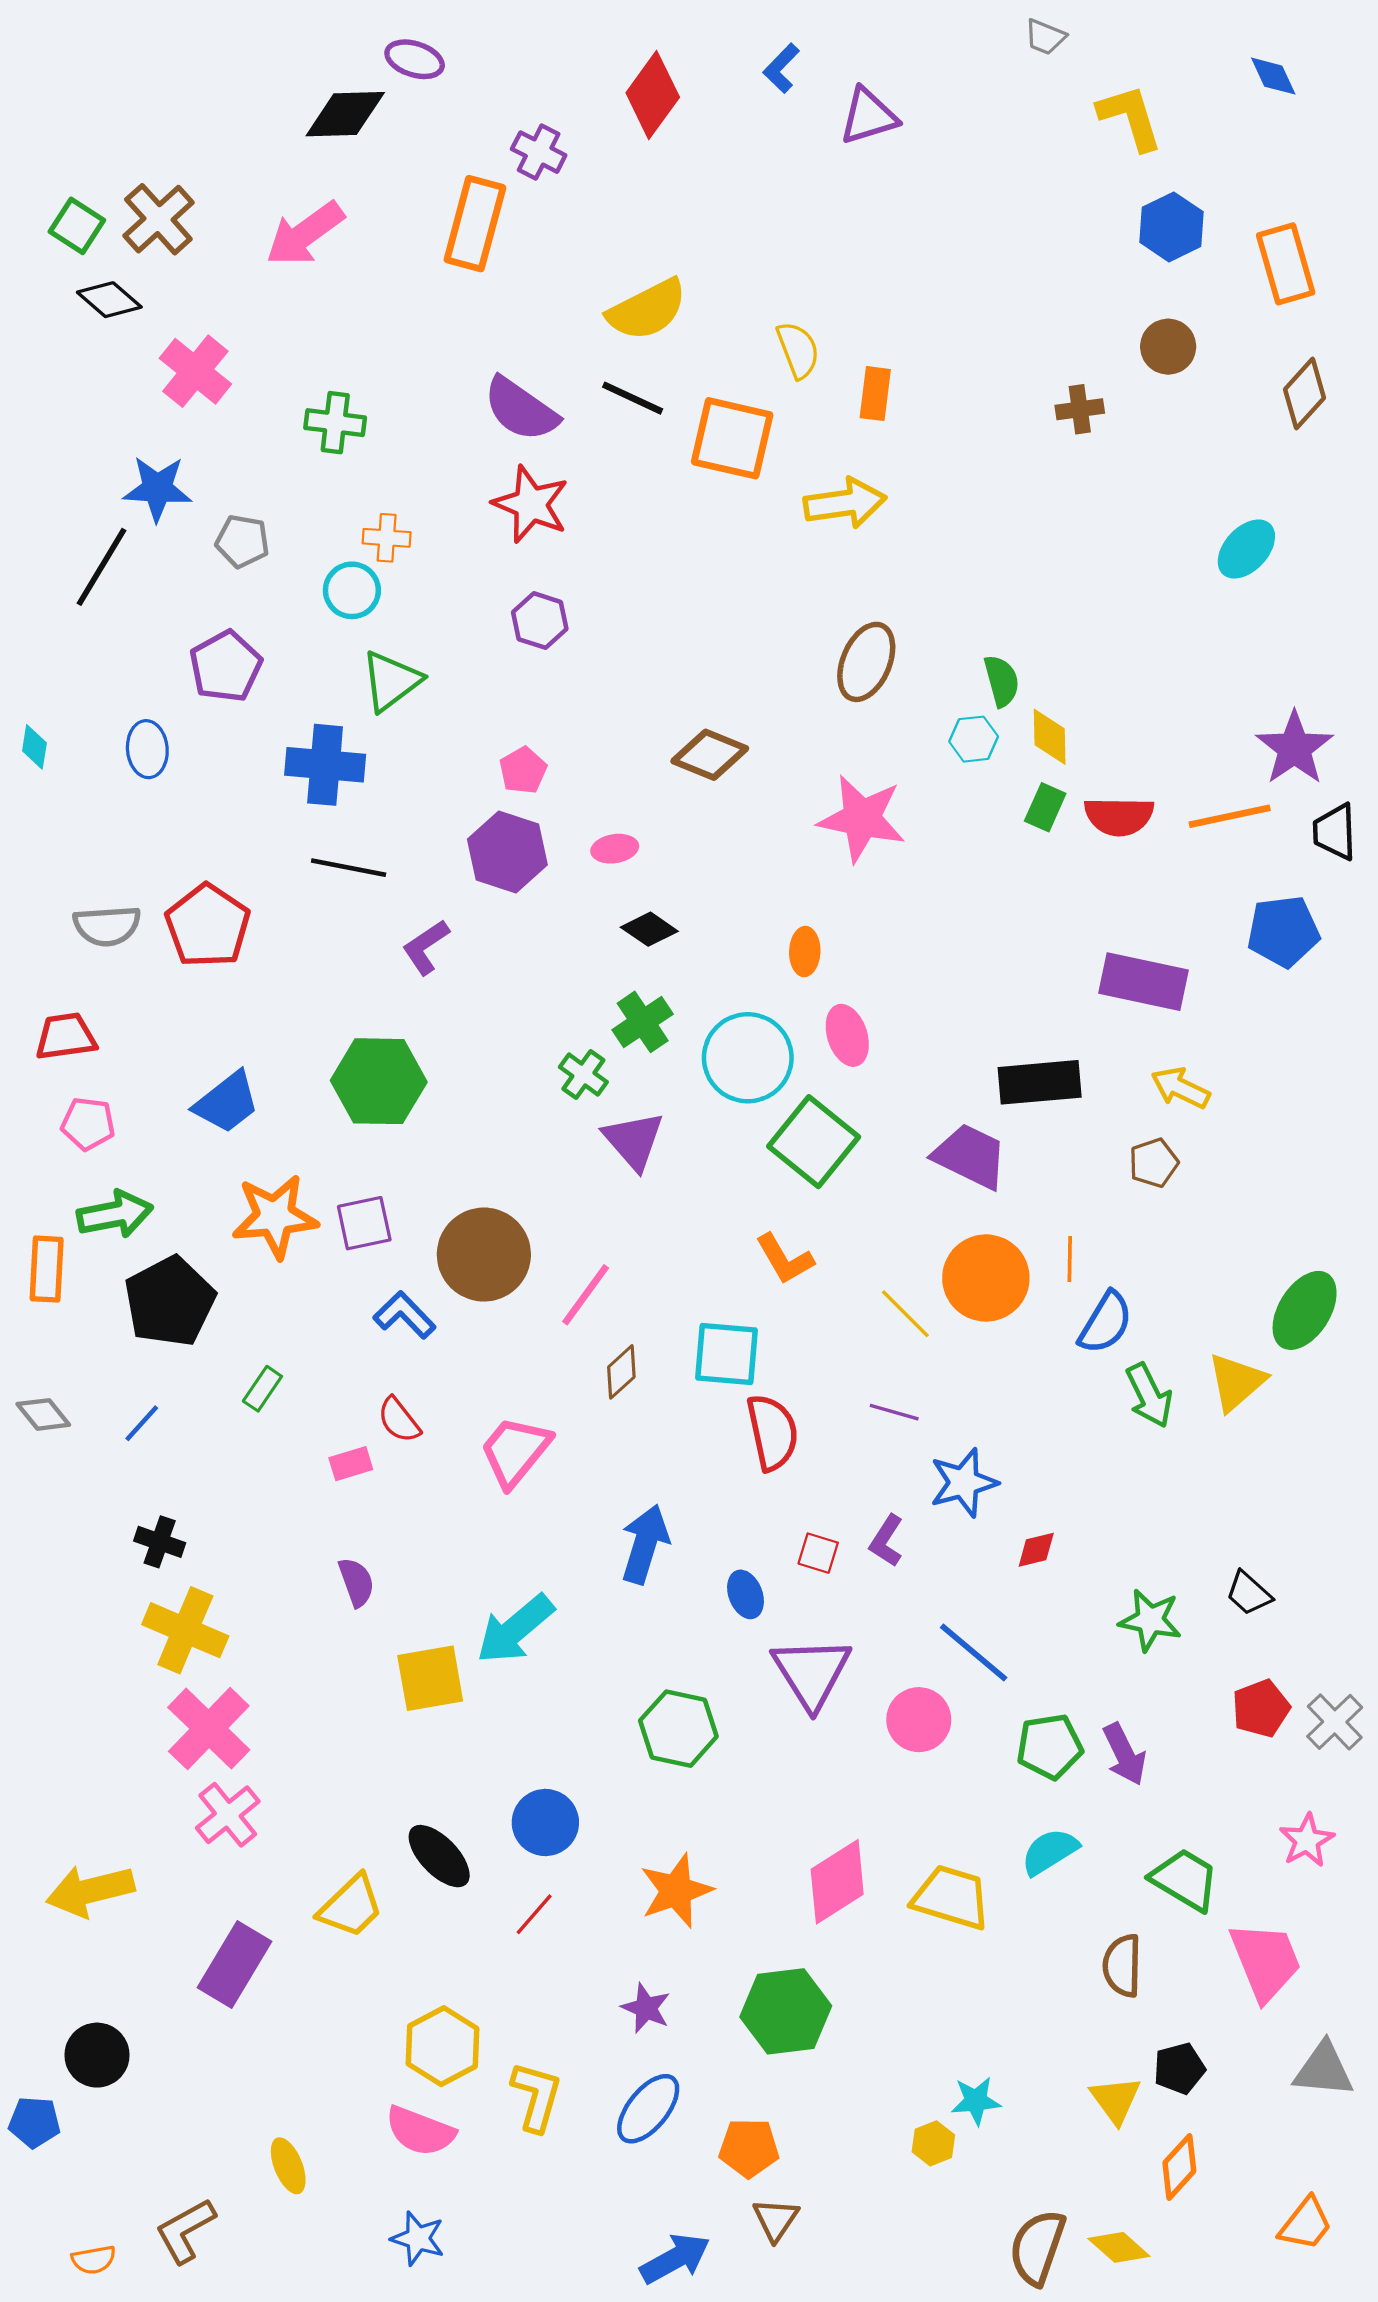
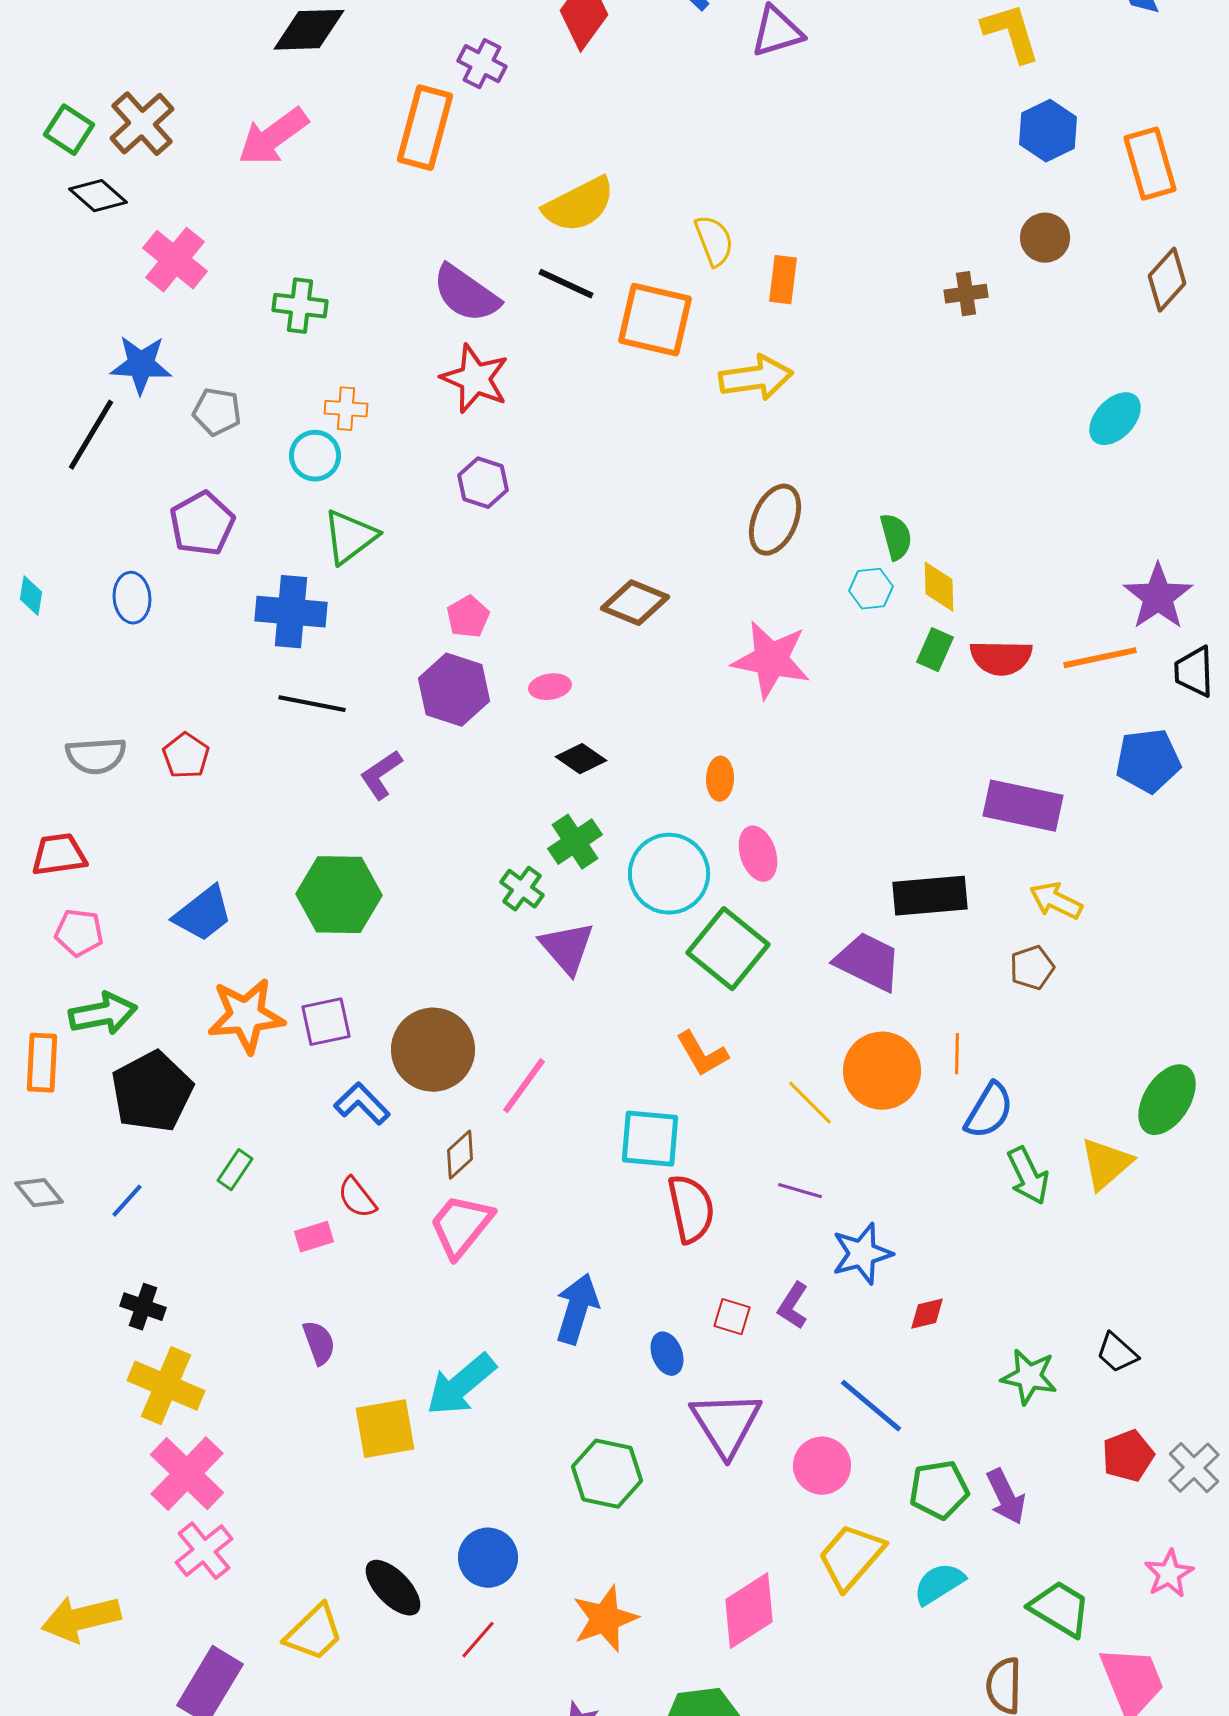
red pentagon: (208, 926) -> (186, 756), size x0.6
brown diamond: (621, 1372) -> (460, 1155), moved
yellow trapezoid: (951, 1897) -> (851, 1557), moved, turned -66

